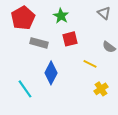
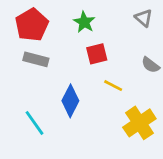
gray rectangle: (39, 43) -> (36, 59), moved
yellow line: (90, 64) -> (113, 86), moved
yellow cross: (101, 89) -> (139, 123), size x1.6

